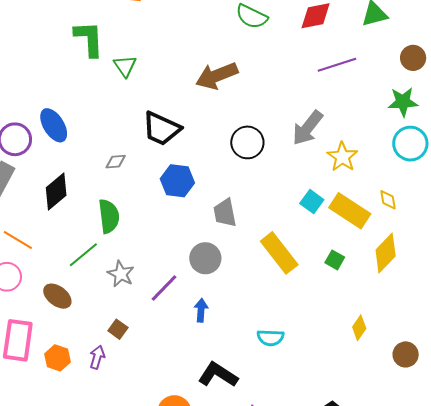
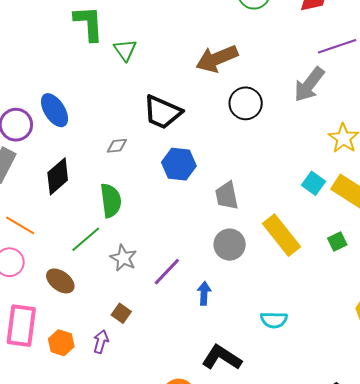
gray arrow: (308, 128) -> (309, 85), moved
black circle: (247, 142) -> (246, 103), moved
gray circle: (205, 258) -> (230, 245), moved
green square: (335, 260) -> (337, 241), turned 36

